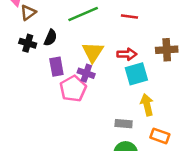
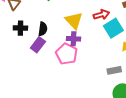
black semicircle: (51, 38) -> (43, 29), moved
purple rectangle: (56, 67) -> (38, 45), moved, turned 63

